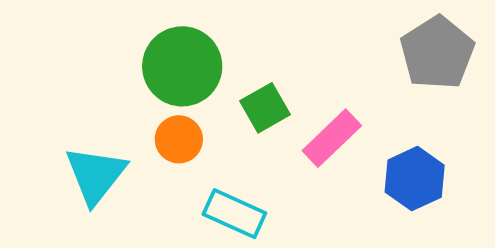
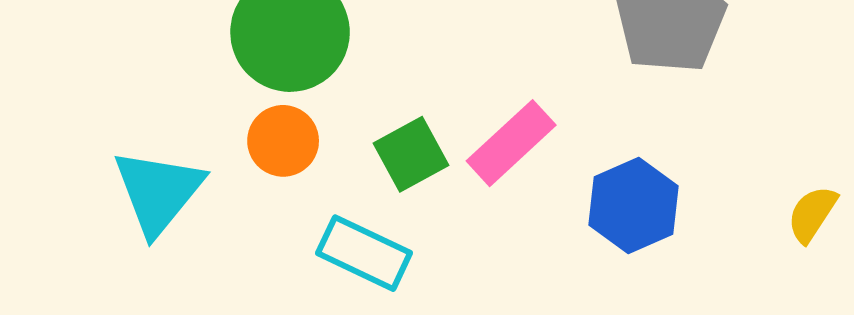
green square: (265, 108) -> (411, 154), moved

